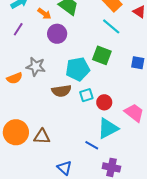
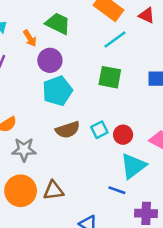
orange arrow: (44, 14) -> (30, 38), turned 32
cyan line: (111, 26) -> (115, 40), turned -66
gray star: (36, 66) -> (24, 150), moved
cyan pentagon: (78, 69) -> (57, 91), moved

